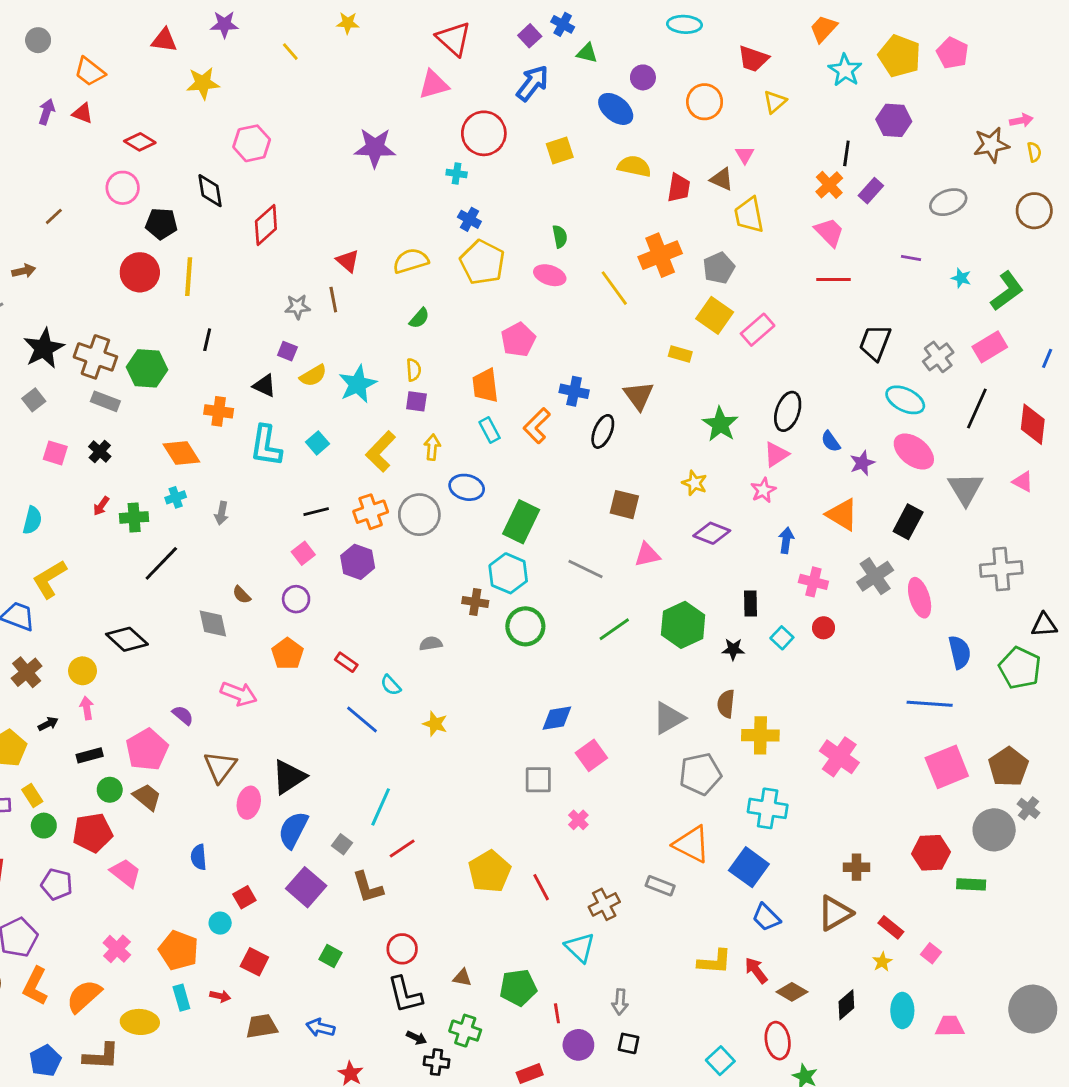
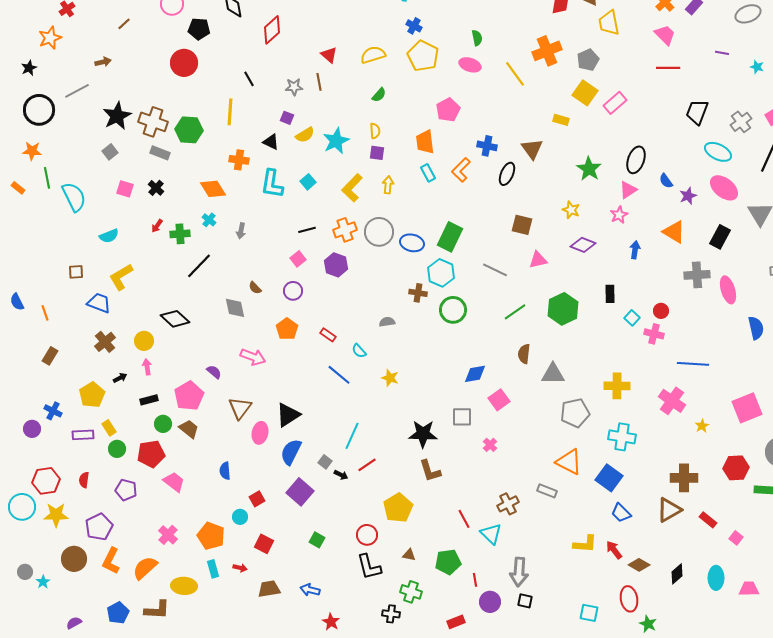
yellow line: (189, 277) -> (230, 112), moved
black line: (207, 340) -> (249, 79), moved, turned -42
blue ellipse: (467, 487) -> (412, 243), moved
cyan cross: (176, 497) -> (209, 220), turned -32
cyan semicircle: (32, 520) -> (109, 236), turned 54
gray cross: (875, 576) -> (697, 275), turned 30
pink cross: (813, 582) -> (654, 334), moved
black star: (733, 649) -> (423, 434), moved, size x1.8
brown semicircle: (726, 704) -> (524, 354), moved
blue line: (930, 704) -> (693, 364), moved
gray triangle: (669, 718) -> (553, 374), turned 30
brown cross: (856, 867) -> (684, 478), size x1.5
yellow pentagon: (490, 871) -> (398, 508), moved
brown L-shape: (368, 887) -> (430, 471), moved
red line: (541, 887) -> (464, 519), moved
yellow star: (882, 962) -> (702, 426), moved
gray arrow: (620, 1002) -> (519, 572), size x1.6
black arrow: (416, 1038) -> (341, 475), moved
cyan square: (720, 1061) -> (589, 613), turned -36

